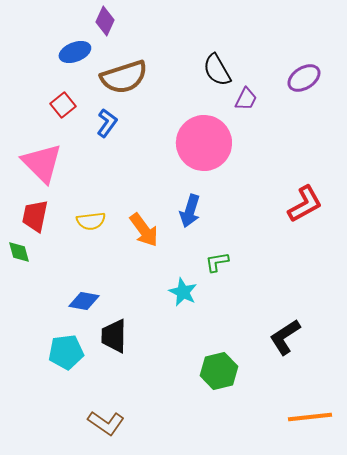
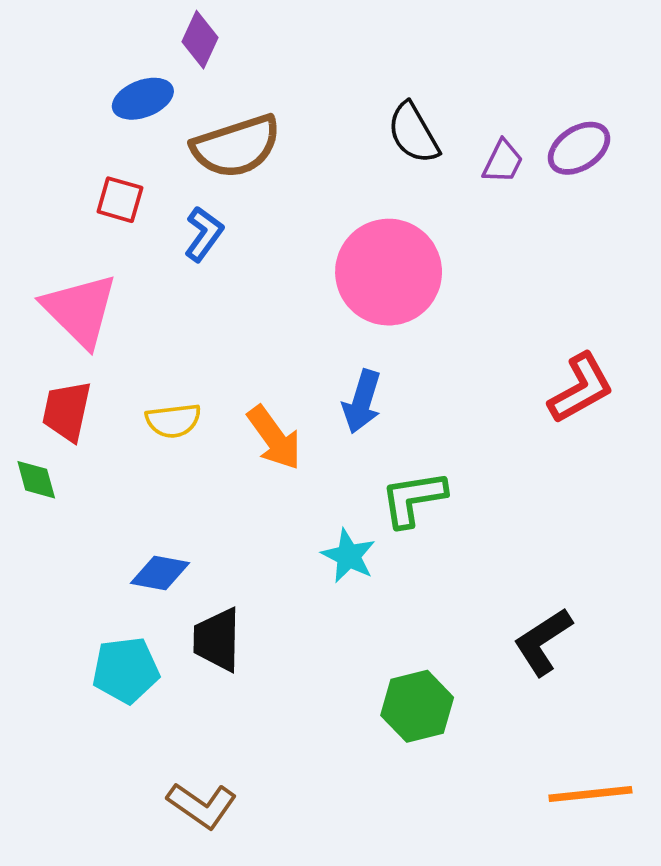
purple trapezoid: (246, 99) -> (503, 162), moved
red square: (63, 105) -> (120, 200), turned -35
green L-shape: (217, 262) -> (413, 499), size x1.5

